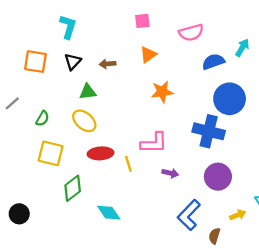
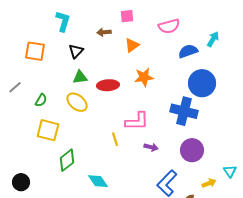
black triangle: (73, 62) -> (76, 51), moved
brown arrow: (108, 64) -> (104, 32), moved
red ellipse: (101, 153) -> (108, 85), moved

